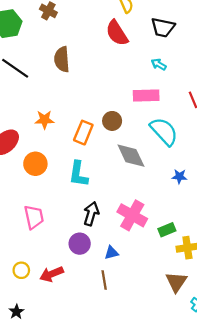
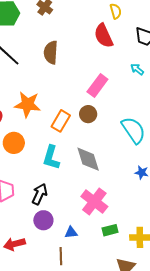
pink rectangle: (146, 96) -> (97, 85), moved, turned -60
orange star: (44, 120) -> (27, 104), size x1.5
gray diamond: (131, 156) -> (88, 159), moved
black arrow: (91, 214) -> (40, 194), moved
green rectangle: (167, 230) -> (110, 230), moved

